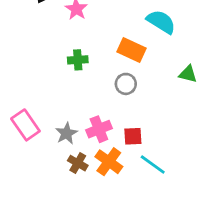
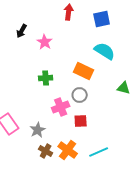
pink cross: (99, 129) -> (61, 107), moved
red square: (133, 136) -> (81, 121), moved
cyan line: (153, 164) -> (99, 152), turned -60

